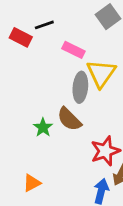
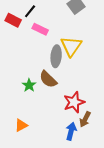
black line: (44, 25) -> (30, 11), turned -32
pink rectangle: (73, 50) -> (40, 29), moved

